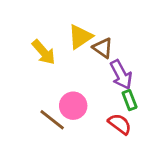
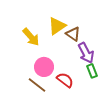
pink circle: (73, 106) -> (44, 67), moved
red semicircle: (120, 124) -> (65, 80), moved

